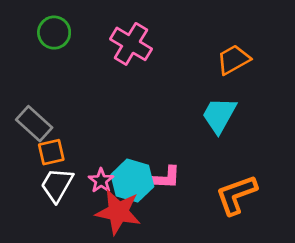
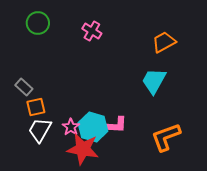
pink cross: (131, 44) -> (92, 31), size x0.7
gray rectangle: (34, 124) -> (24, 87), size x0.7

